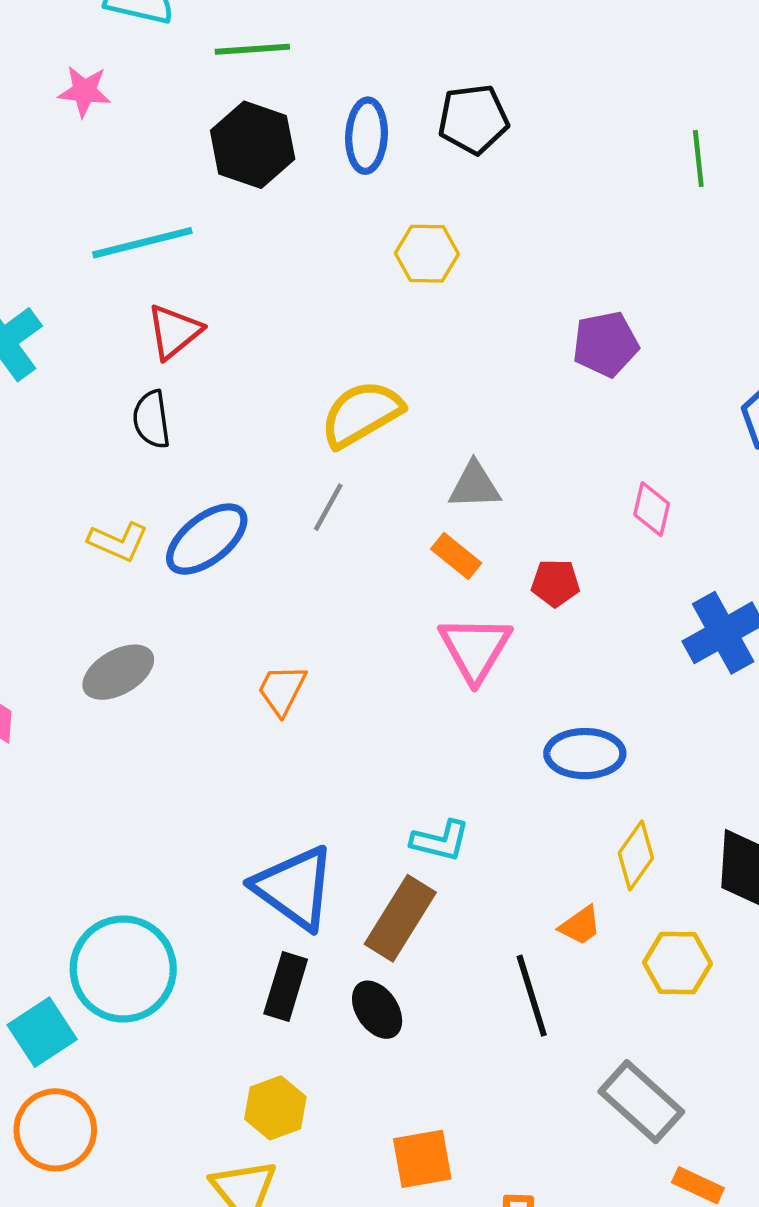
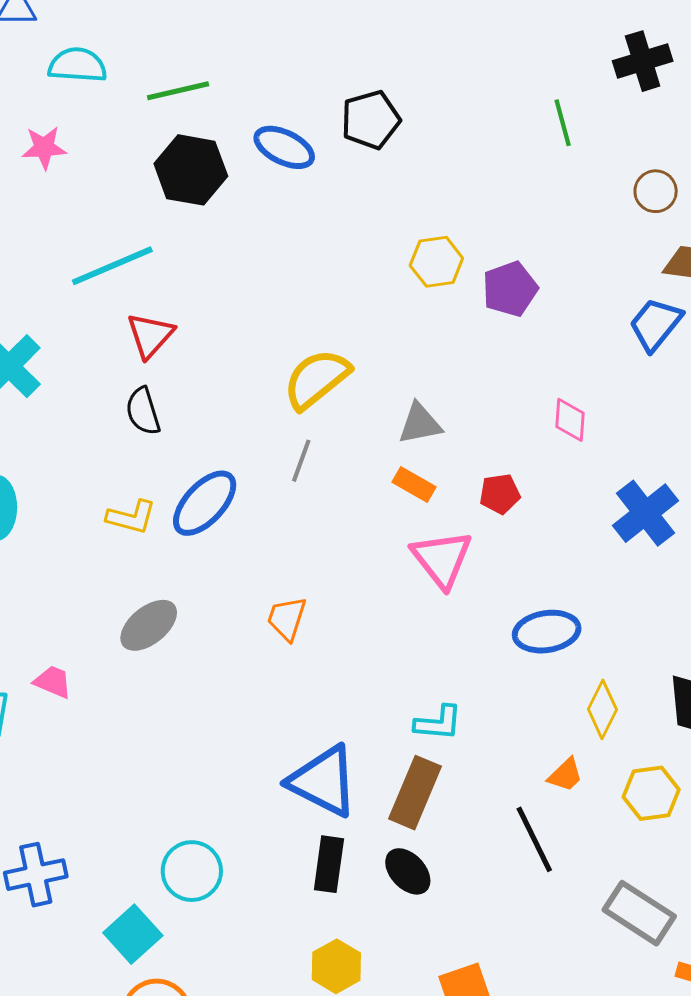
blue ellipse: (367, 136) -> (284, 147), turned -58
yellow hexagon: (427, 254) -> (436, 262), moved
cyan circle: (123, 969) -> (192, 871), size x0.7

